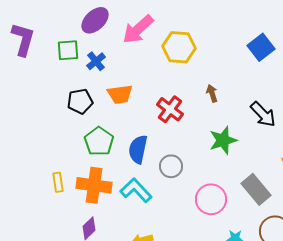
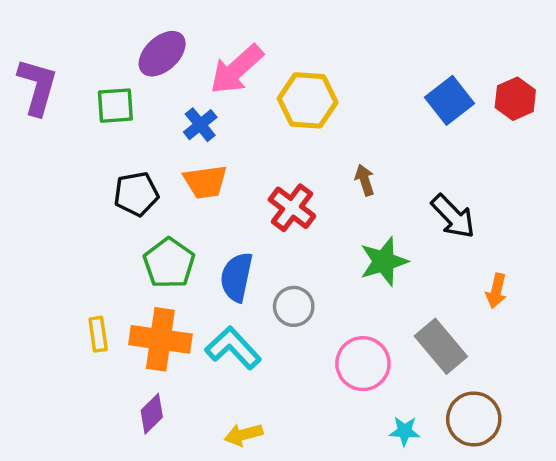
blue cross: (96, 61) -> (200, 125), moved

